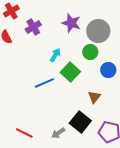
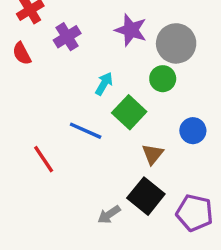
blue circle: (108, 70) -> (193, 131), moved
blue line: (44, 83) -> (86, 131), turned 48
brown triangle: (94, 97) -> (153, 154), moved
red line: (24, 133) -> (44, 159), moved, turned 30

